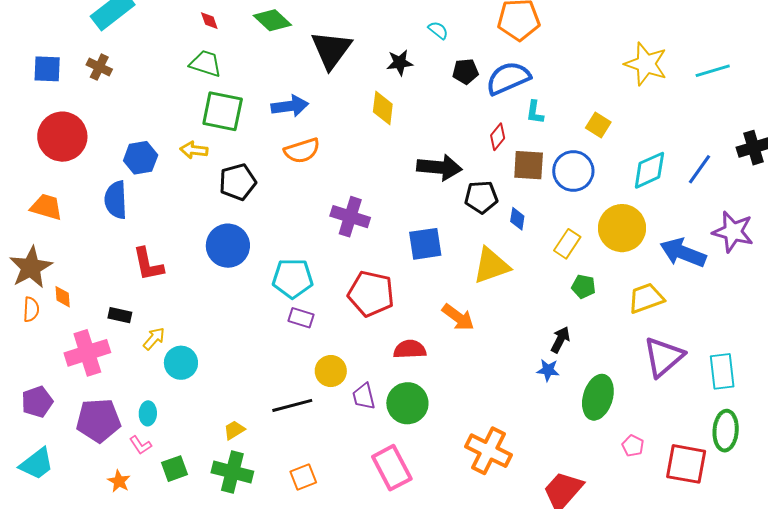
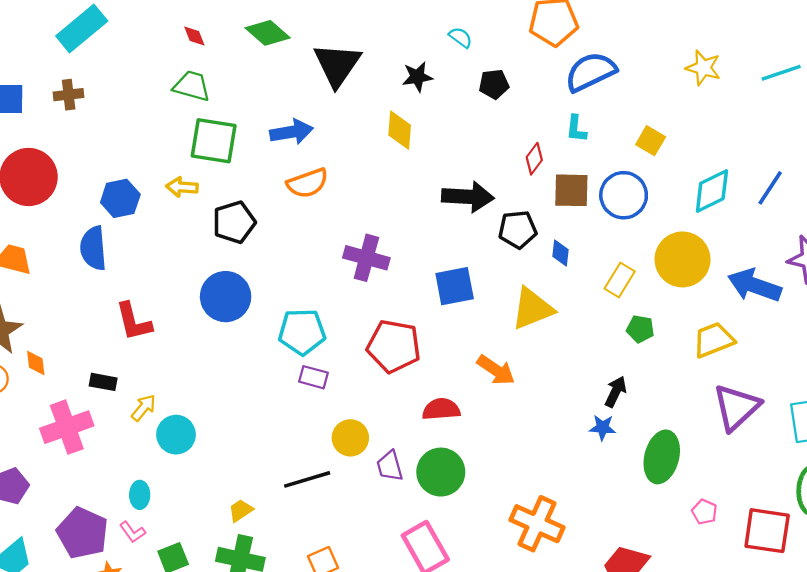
yellow star: (646, 64) -> (703, 68), size x0.7
brown cross: (99, 67) -> (69, 95), turned -30
blue semicircle: (508, 78) -> (591, 72), moved
purple pentagon: (98, 420) -> (83, 533), moved, turned 30

